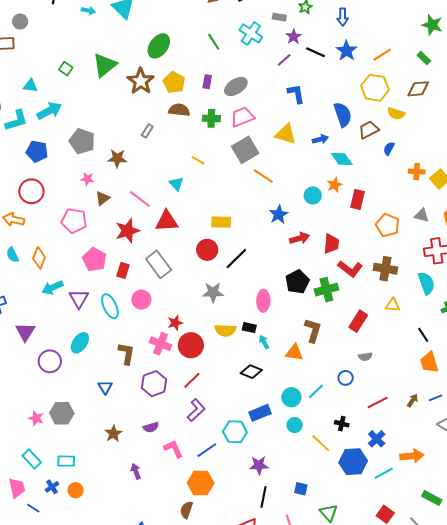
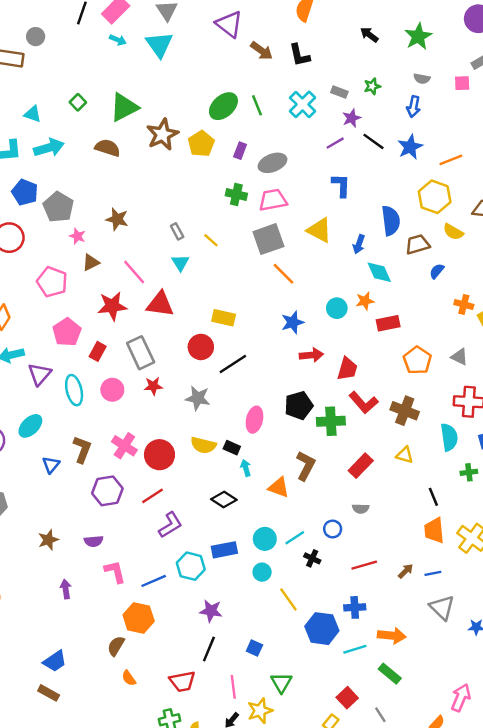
green ellipse: (159, 46) -> (223, 106), moved
brown semicircle: (179, 110) -> (108, 148), moved
gray rectangle: (147, 131) -> (177, 231), moved, turned -72
blue arrow: (320, 139) -> (359, 244), turned 112
gray pentagon: (82, 141) -> (58, 207), moved
red rectangle: (357, 199) -> (388, 323), turned 54
red star: (175, 323) -> (153, 386), moved
blue triangle: (105, 387) -> (51, 465), moved
purple L-shape: (196, 410) -> (170, 525), moved
black cross: (342, 424) -> (312, 558), moved
blue cross: (377, 439) -> (355, 607), turned 30
green rectangle: (432, 498) -> (390, 674), moved

